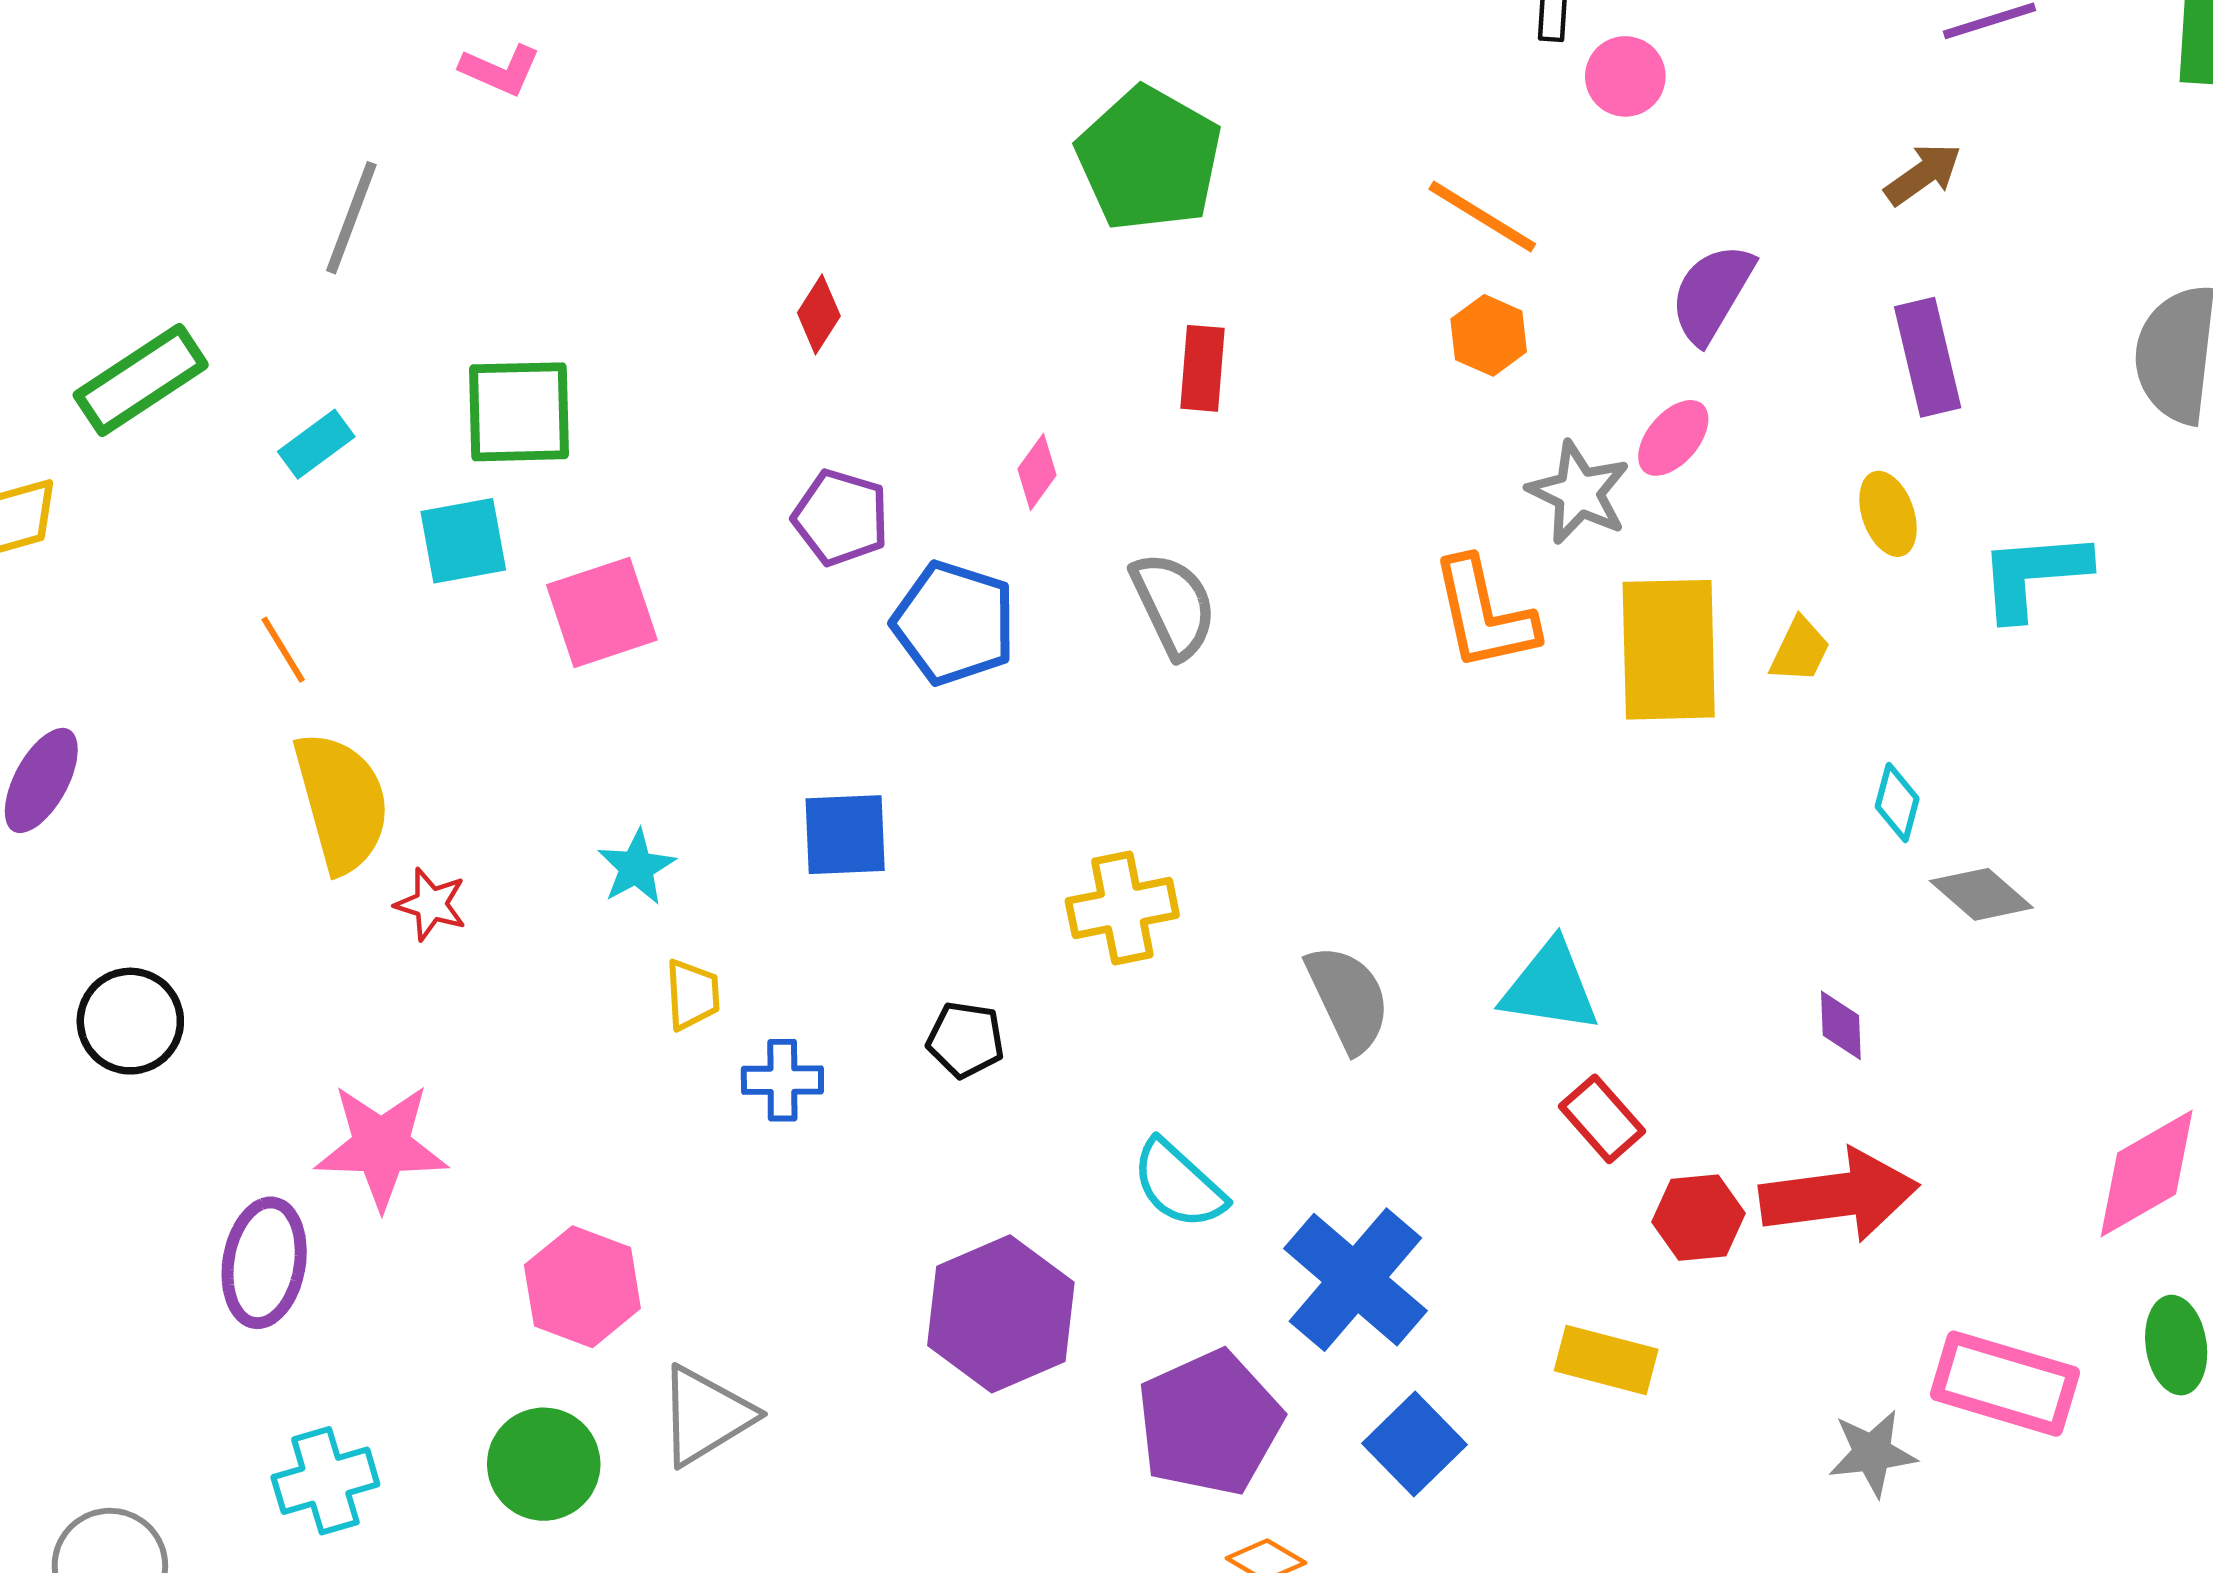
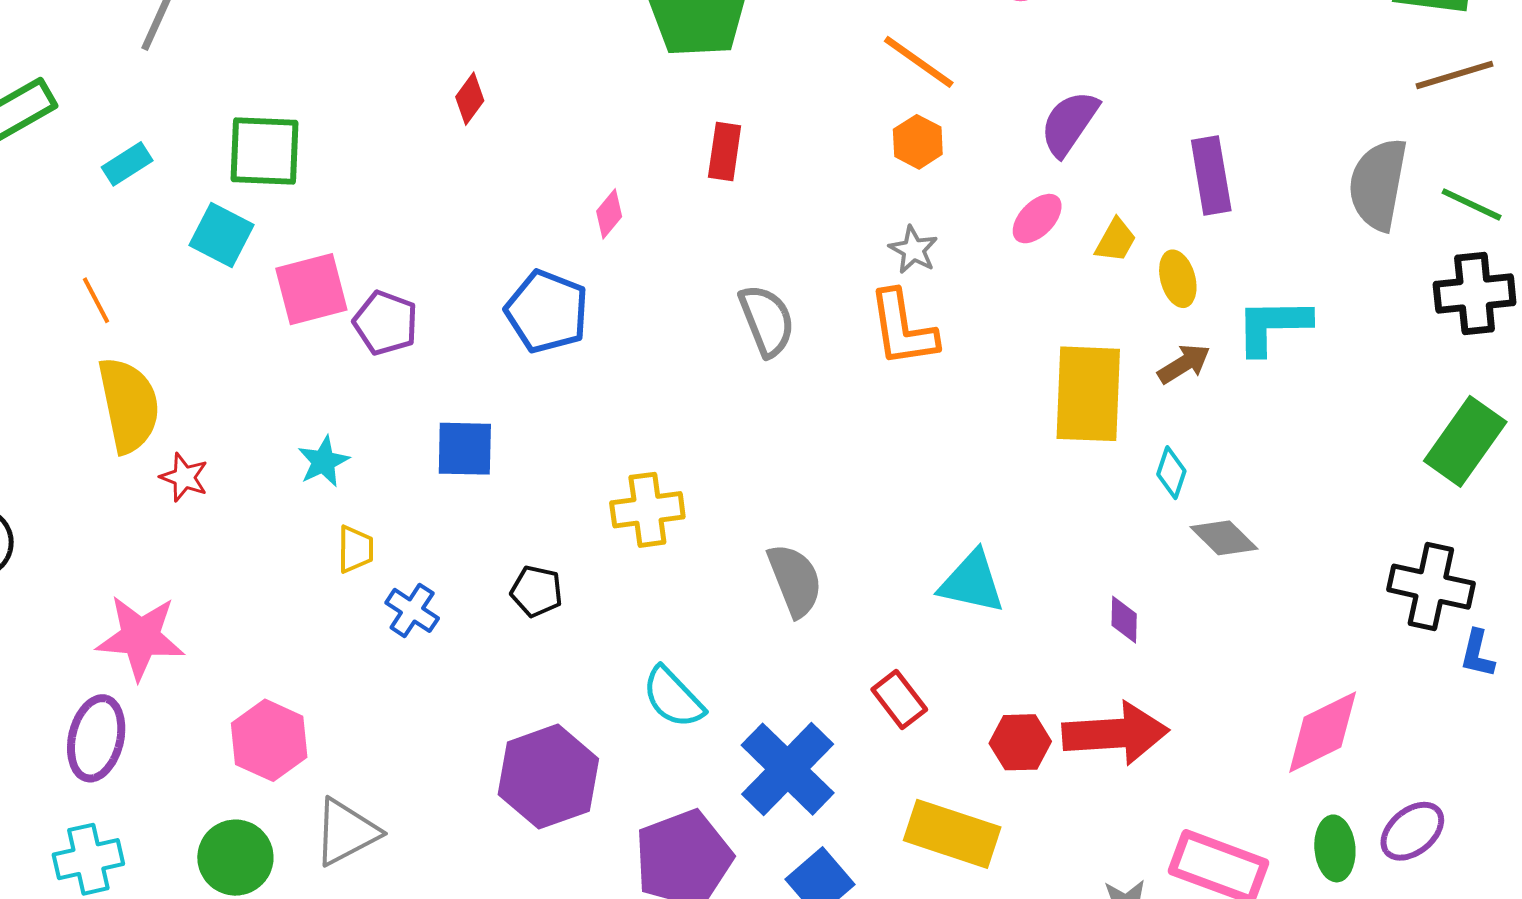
brown arrow: (1923, 174) -> (1184, 364), moved
gray star: (1579, 493) -> (913, 250), moved, size x0.7
purple pentagon: (841, 518) -> (386, 323), moved
cyan square: (463, 541) -> (222, 235), turned 34
gray semicircle: (1174, 605) -> (767, 320), moved
yellow rectangle: (1669, 650) -> (1088, 394), moved
yellow trapezoid: (1800, 650) -> (1116, 240), moved
cyan triangle: (1550, 987) -> (972, 582), moved
blue cross: (782, 1080) -> (412, 610), turned 30
red rectangle: (1602, 1119) -> (899, 700), moved
purple ellipse: (264, 1263) -> (96, 738), moved
yellow rectangle: (1606, 1360) -> (952, 834), size x1.4

